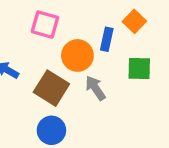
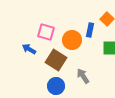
pink square: (45, 25) -> (46, 32), moved
gray arrow: (95, 88) -> (83, 76), moved

